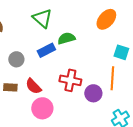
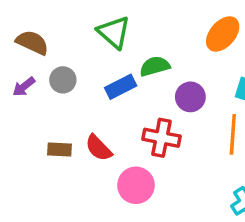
gray circle: (16, 59) -> (63, 80), moved
purple circle: (93, 93) -> (190, 97), moved
pink circle: (42, 108) -> (136, 185), moved

